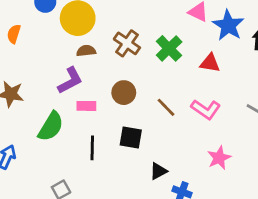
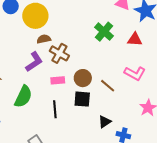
brown cross: (127, 43) -> (59, 53), moved
brown circle: (124, 93) -> (83, 78), moved
pink rectangle: (86, 106) -> (58, 80), moved
brown line: (166, 107) -> (108, 86), moved

